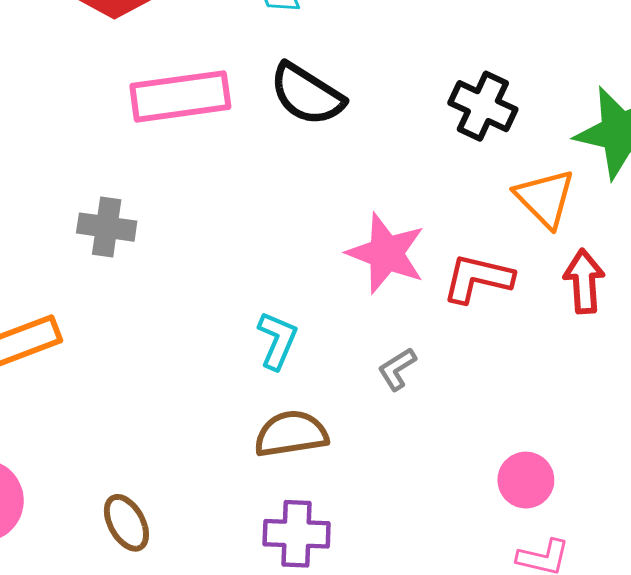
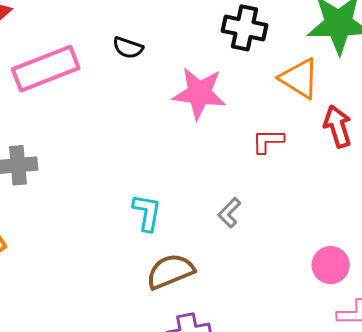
black semicircle: (307, 94) -> (128, 48), size x0.6
pink star: (386, 253) -> (199, 93), moved
red L-shape: (478, 278) -> (268, 141), size x0.7

